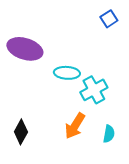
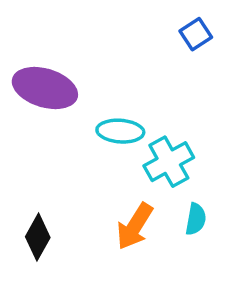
cyan semicircle: (109, 134) -> (196, 219), moved

